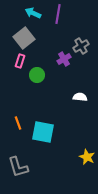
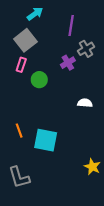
cyan arrow: (33, 13) -> (35, 14), turned 119
purple line: (58, 14) -> (71, 25), moved

